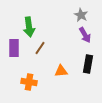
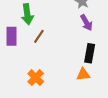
orange triangle: (61, 71) -> (83, 74), moved
orange cross: (29, 82) -> (36, 78), moved, turned 35

